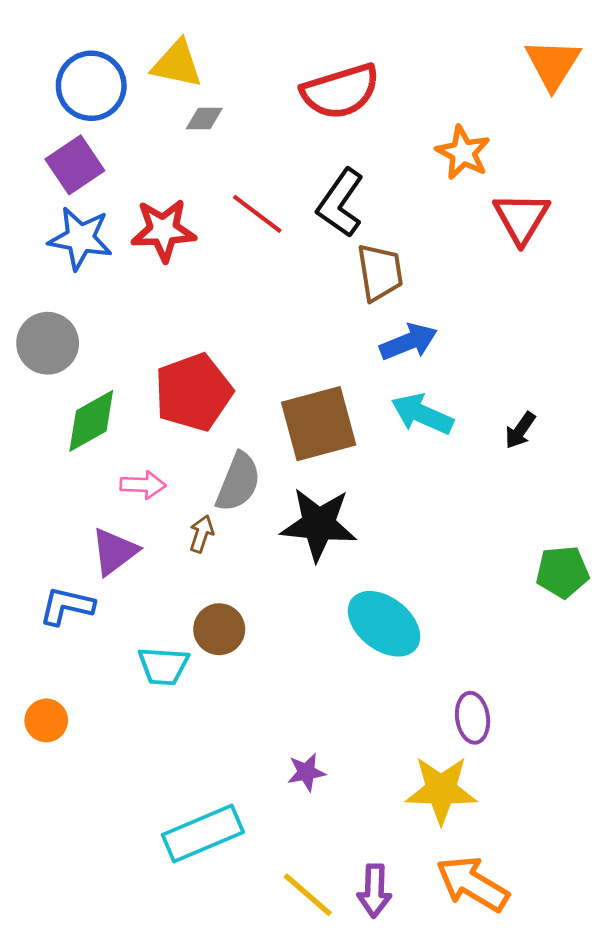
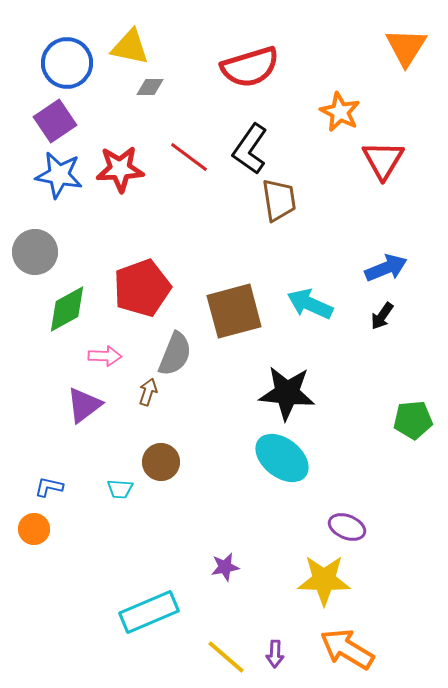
blue arrow: (409, 342) -> (386, 268), moved
black star: (319, 524) -> (287, 393), moved
blue L-shape: (67, 606) -> (49, 487), moved, size x0.7
cyan trapezoid: (163, 666) -> (120, 489), size x0.7
purple ellipse: (473, 718) -> (347, 527), turned -60
purple arrow: (374, 891) -> (275, 654), size x0.7

